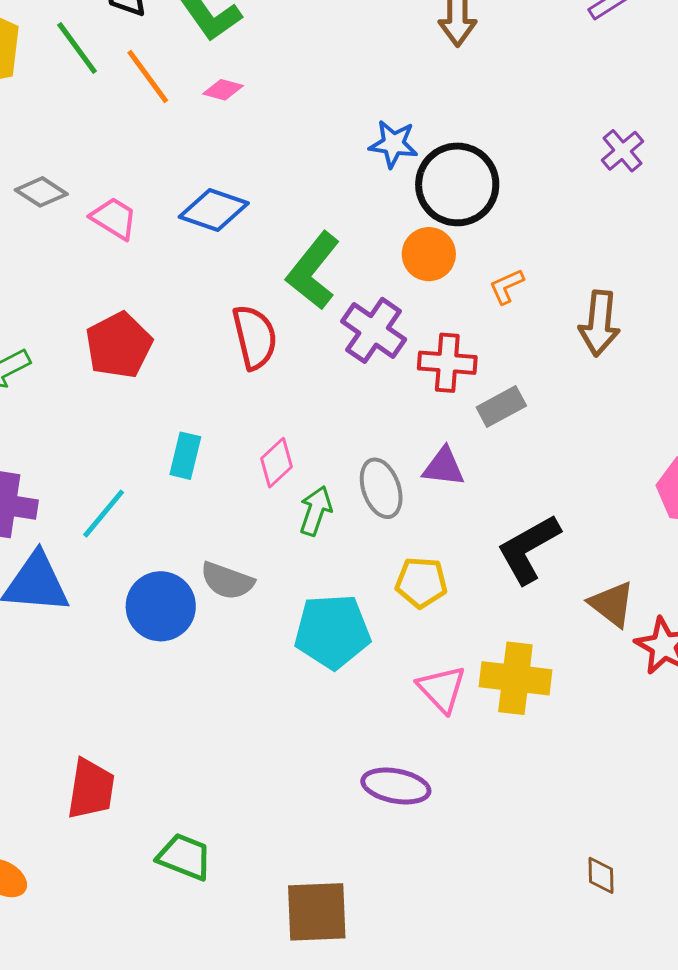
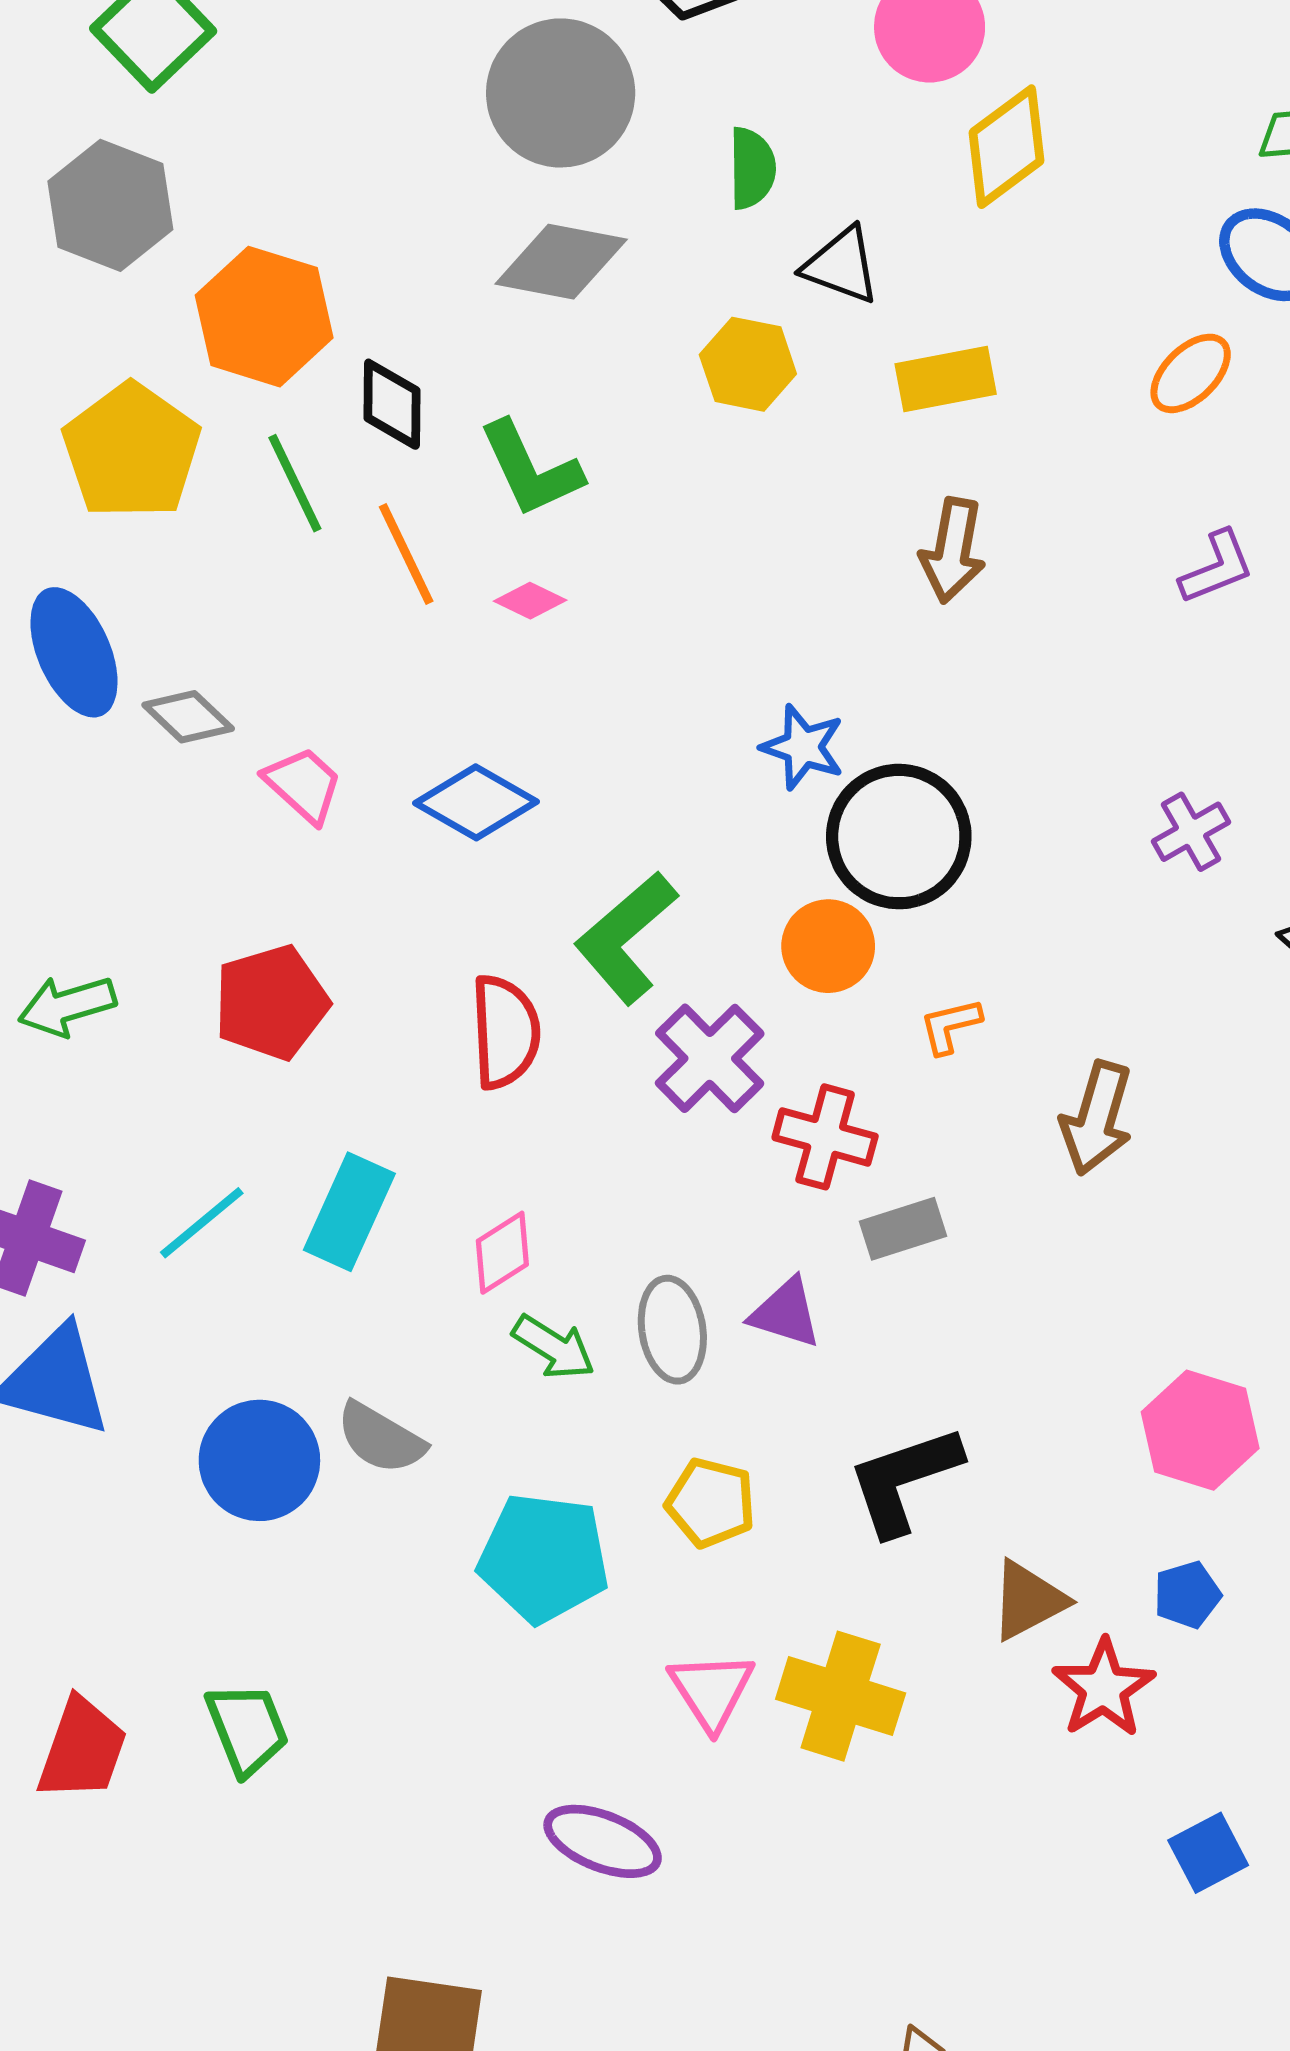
cyan rectangle: (185, 456) -> (349, 1212), size x1.4
green arrow: (316, 511) -> (554, 1347), turned 93
cyan line: (104, 514) -> (202, 1223), moved
brown triangle: (612, 604) -> (1028, 1600), turned 44
green trapezoid: (184, 857) -> (247, 1729), moved, turned 36

